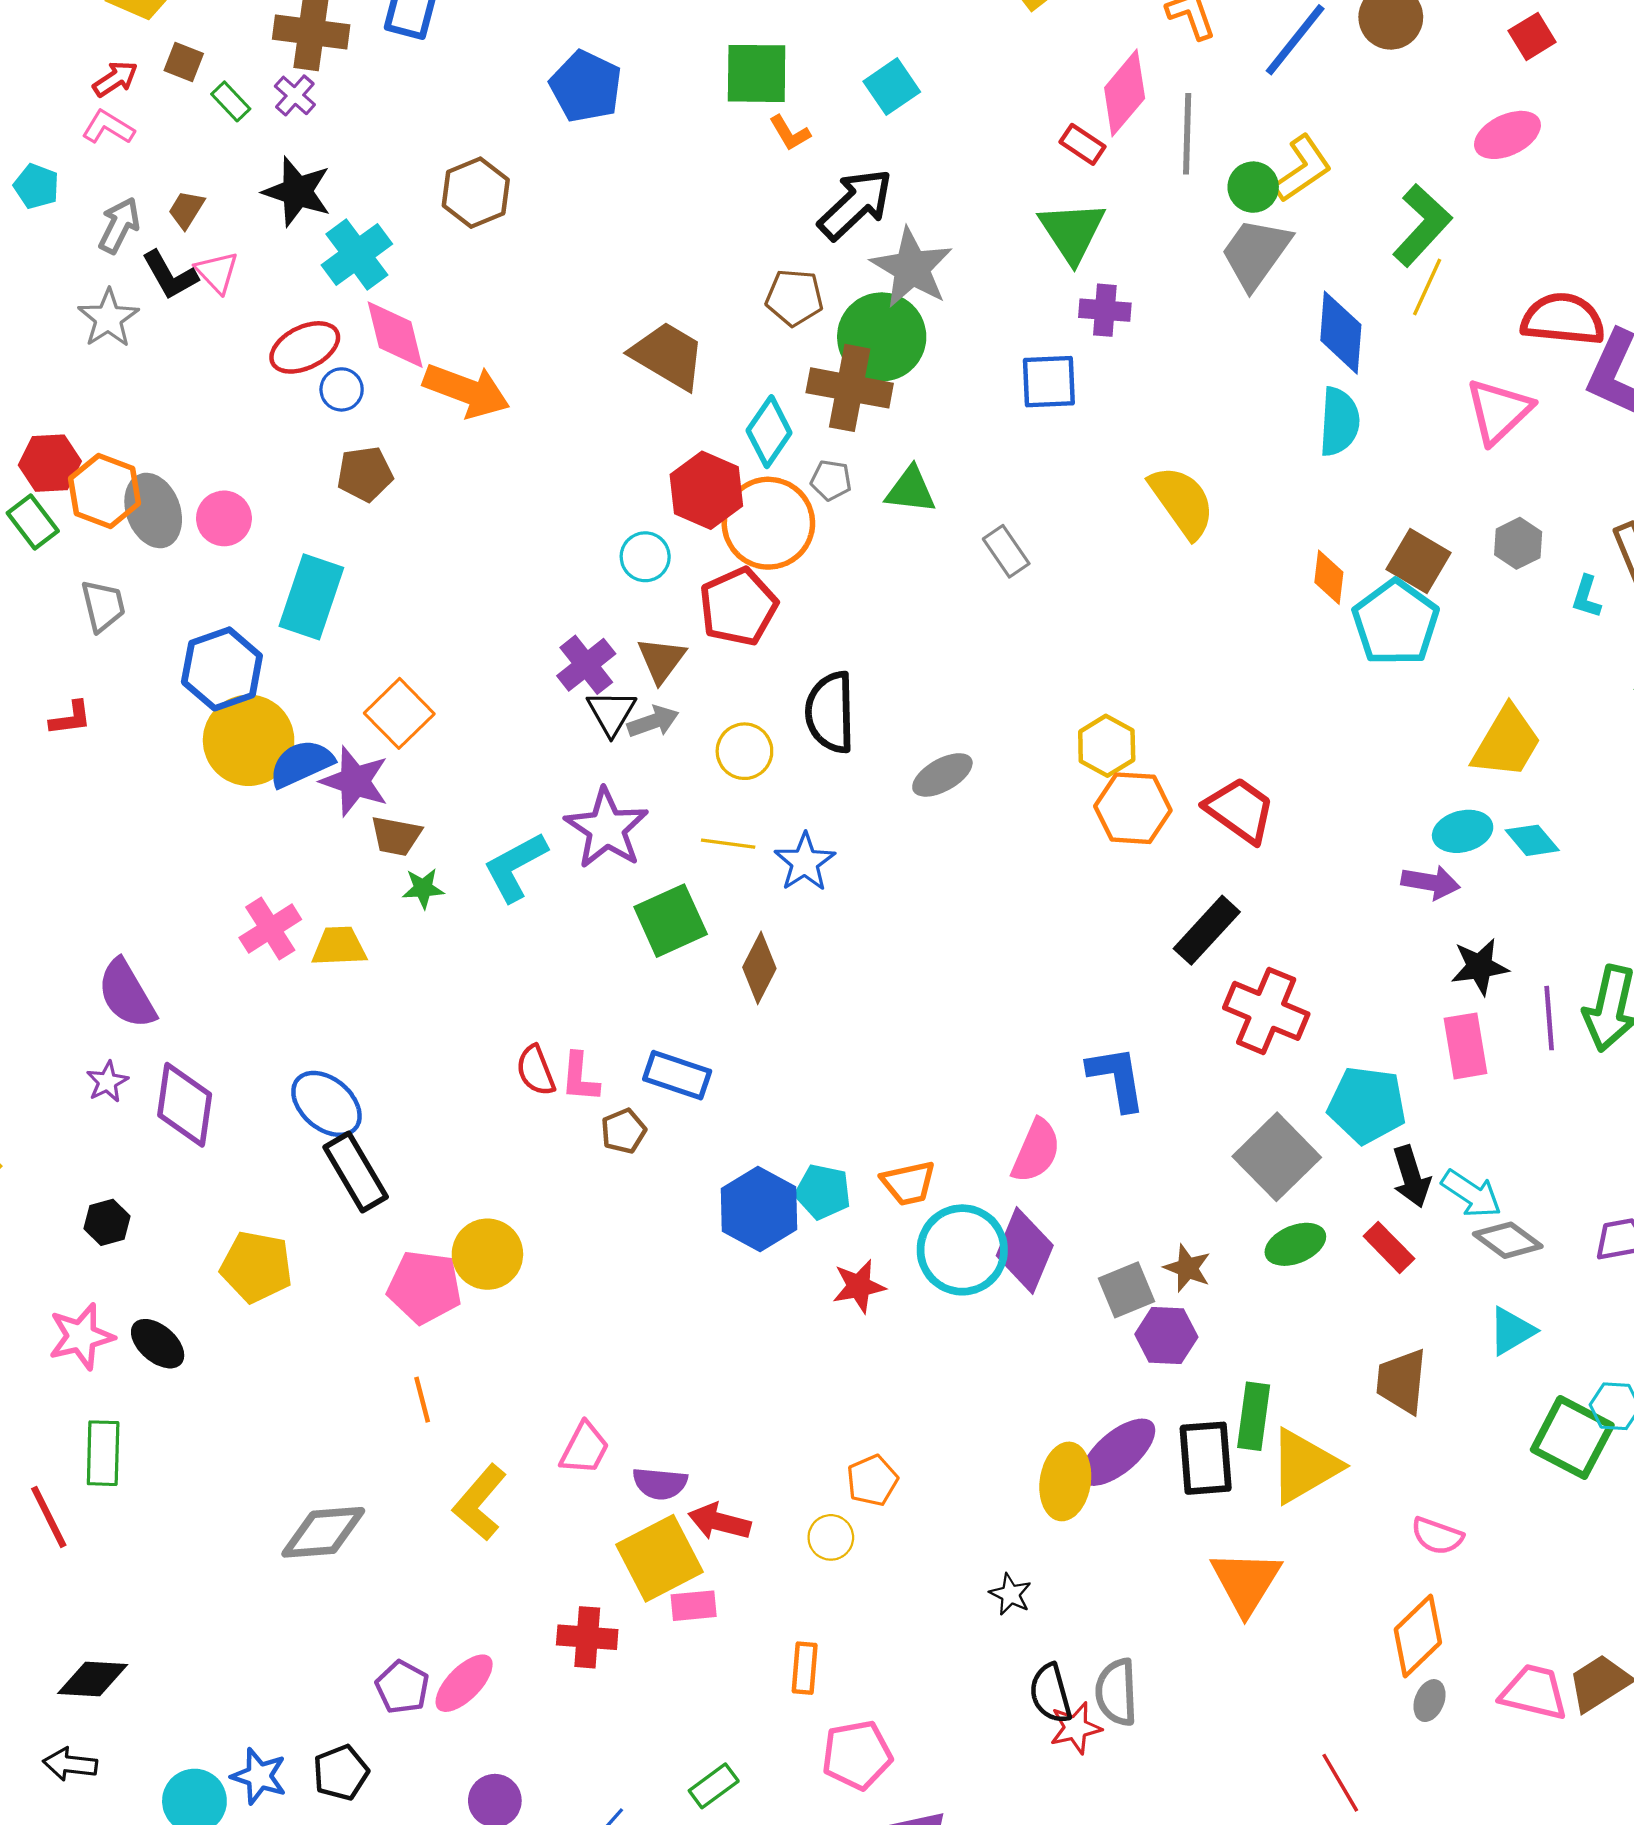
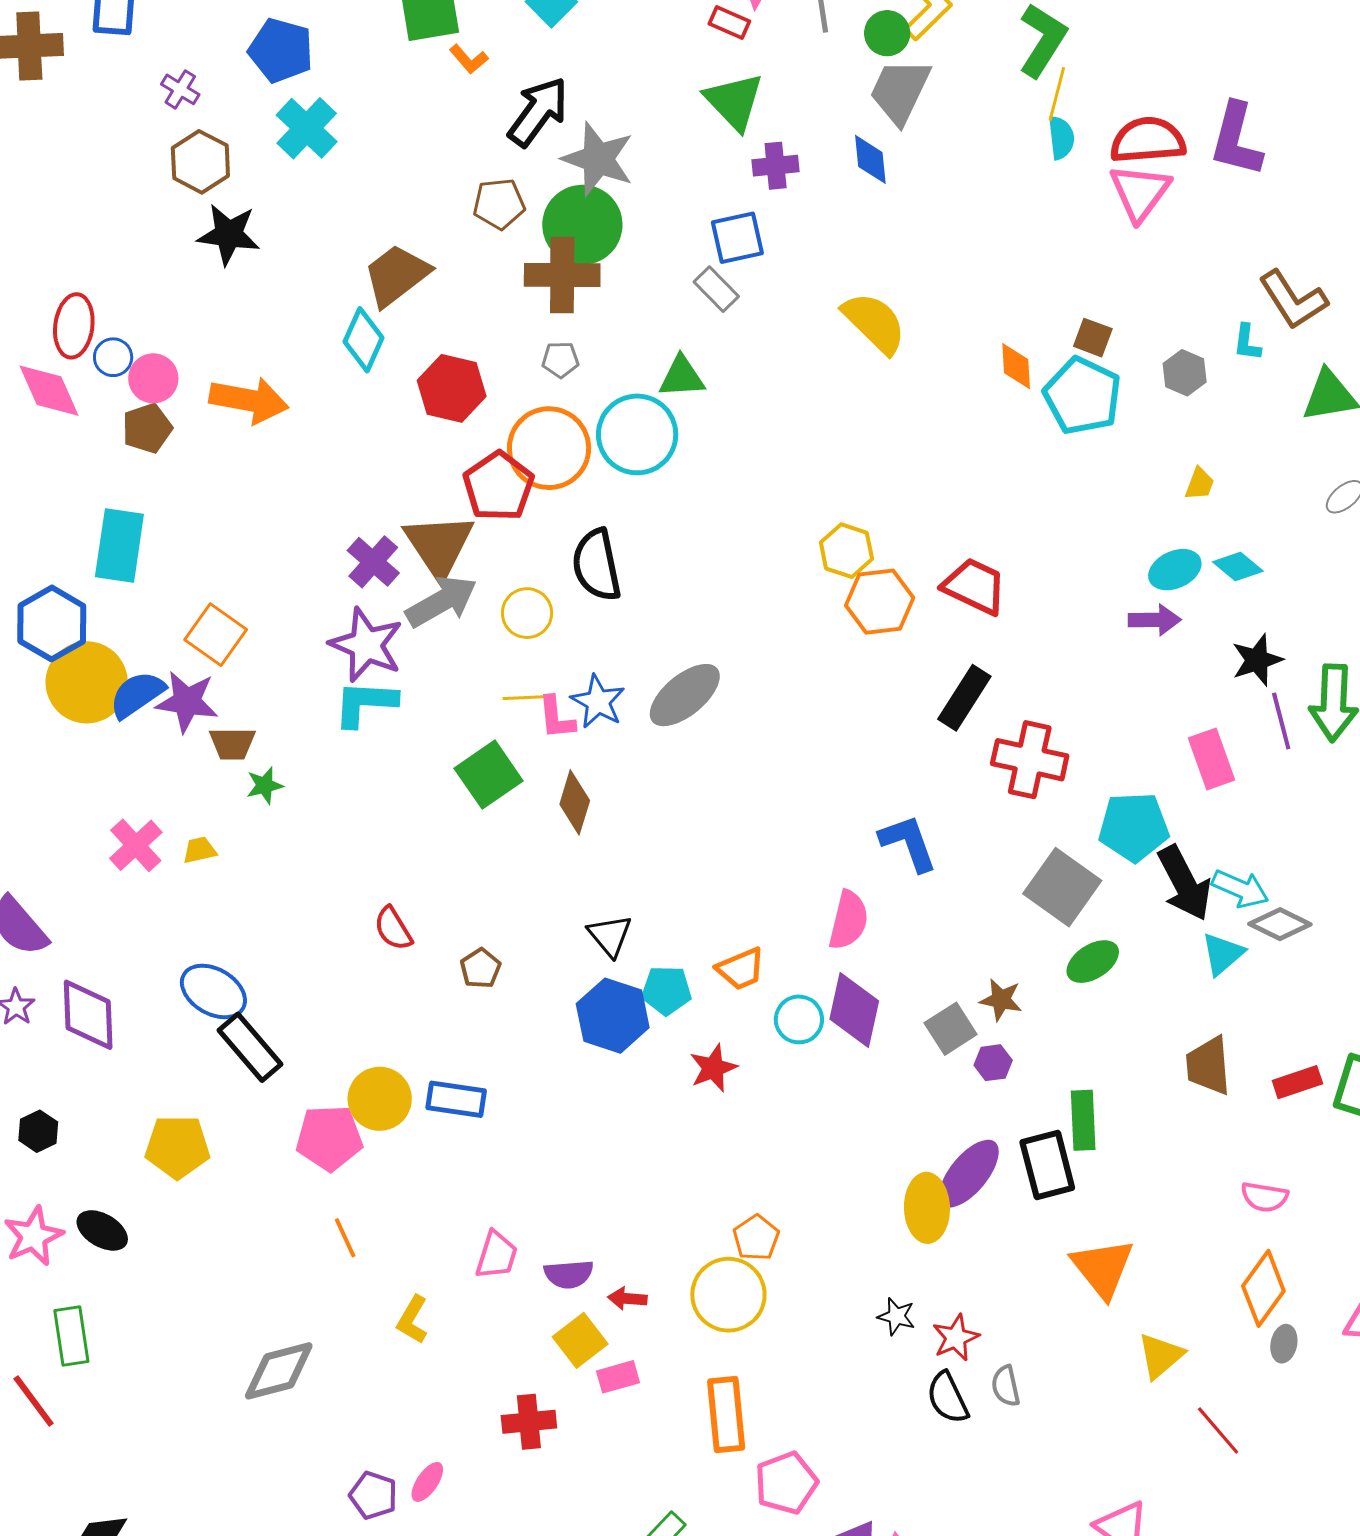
purple cross: (295, 95) -> (180, 89), moved
black star: (297, 192) -> (229, 234), moved
cyan cross: (357, 254) -> (307, 128), moved
red semicircle: (1563, 319) -> (1148, 140), moved
blue diamond: (1341, 333) -> (870, 159), moved, size x0.7
pink diamond: (395, 335) -> (49, 391), moved
red ellipse: (305, 347) -> (74, 326), turned -46
brown trapezoid: (668, 355) -> (396, 275), turned -58
orange arrow: (466, 391) -> (249, 400), moved
cyan semicircle: (1339, 422) -> (1061, 138), moved, size x0.7
cyan diamond: (769, 432) -> (364, 340), moved
green triangle: (911, 490) -> (682, 377), moved
pink circle: (224, 518) -> (153, 378), moved
orange circle: (768, 523) -> (549, 448), moved
gray hexagon: (1518, 543) -> (1185, 373), moved
gray rectangle: (1006, 551) -> (716, 289), moved
cyan circle: (645, 557) -> (637, 434), moved, size x1.8
brown square: (1418, 561) -> (1093, 338), size x0.7
brown triangle: (661, 660) -> (439, 545), size x1.6
black triangle: (611, 713) -> (610, 936), moved
gray arrow: (653, 722) -> (441, 601), size x1.6
yellow trapezoid: (1507, 742) -> (1200, 484), size x0.5
gray ellipse: (942, 775) -> (685, 695), moved, size x1.4
purple star: (607, 828) -> (366, 645), moved
cyan L-shape: (515, 867) -> (365, 703), moved, turned 42
yellow trapezoid: (339, 946) -> (200, 850), size x0.7
black star: (1480, 967) -> (1257, 660), moved
blue rectangle: (677, 1075) -> (456, 1099), moved
pink L-shape: (580, 1077) -> (556, 718), moved
black arrow: (1411, 1177) -> (1184, 883), size x1.4
red rectangle: (1389, 1247) -> (1297, 1082), moved, turned -54
cyan circle: (962, 1250) -> (799, 1019), size x0.6
cyan triangle: (1512, 1331) -> (1223, 954), moved
purple hexagon: (1166, 1336) -> (993, 1063), size x0.7
yellow triangle: (1304, 1466) -> (1161, 1356), moved, size x0.7
yellow L-shape: (480, 1502) -> (412, 1320), size x0.7
red arrow: (719, 1522) -> (627, 1299), size x0.7
yellow circle: (831, 1537) -> (728, 1295), size x1.8
yellow square: (659, 1558) -> (580, 1340), size x0.7
orange rectangle: (805, 1668) -> (726, 1414), size x1.6
pink ellipse: (464, 1683) -> (427, 1482), size x0.7
gray semicircle: (1116, 1692) -> (1006, 1386), size x0.7
red star: (1076, 1728) -> (956, 1338), moved

